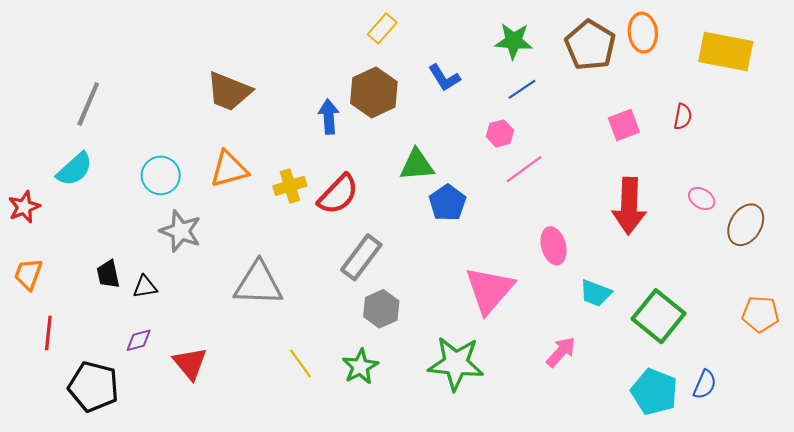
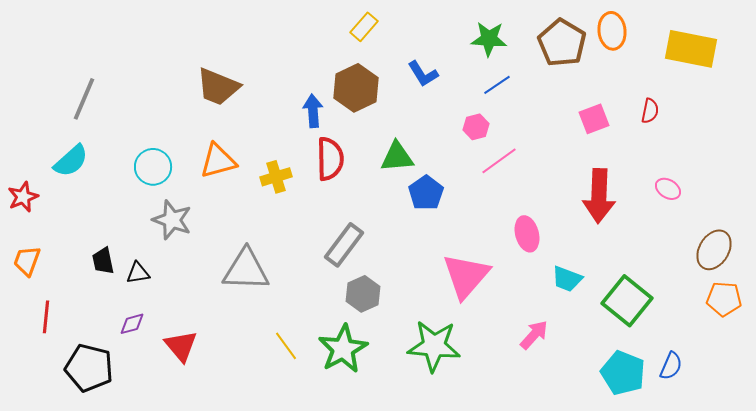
red semicircle: (338, 194) -> (330, 159), moved, turned -45
brown ellipse: (746, 225) -> (714, 250), moved
green star: (360, 367) -> (343, 349), size x1.4

